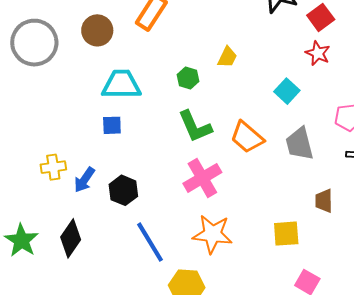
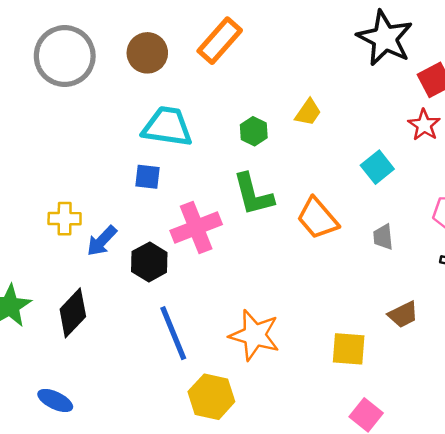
gray trapezoid: (299, 144) -> (383, 237), size x0.6
pink cross: (202, 178) -> (196, 228), moved
brown trapezoid: (324, 201) -> (403, 314), turned -125

